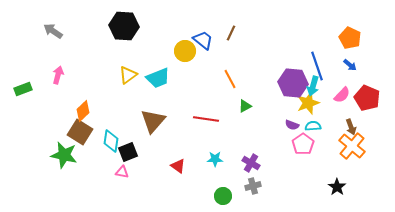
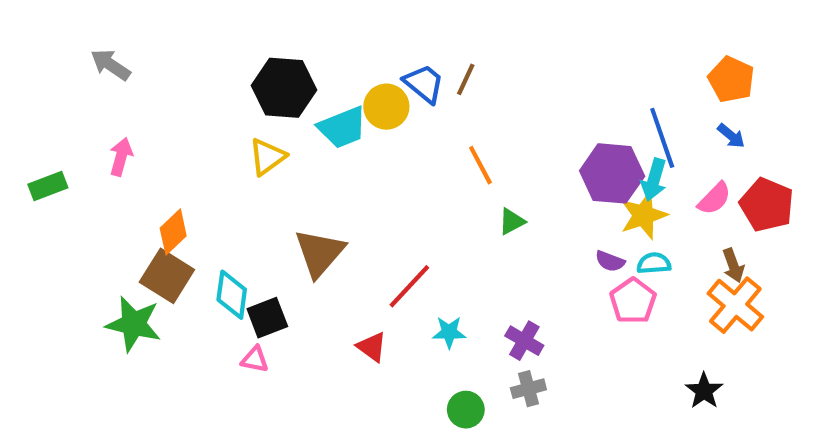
black hexagon: (124, 26) -> (284, 88), moved
brown line: (231, 33) -> (466, 79), moved
cyan trapezoid: (158, 78) -> (342, 127), moved
red line: (206, 119) -> (409, 286), moved, turned -55

